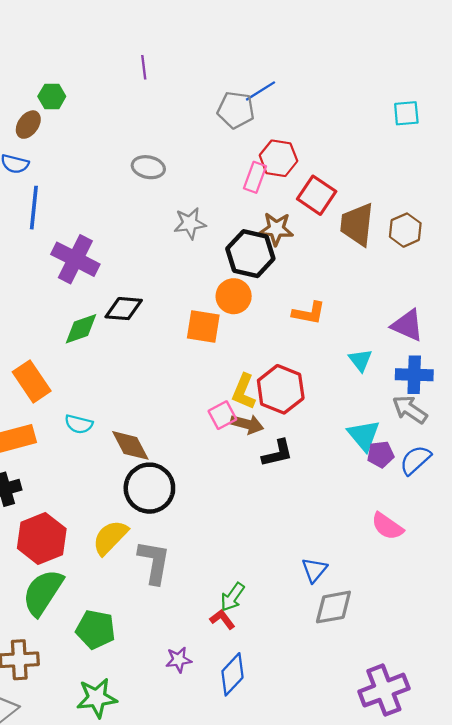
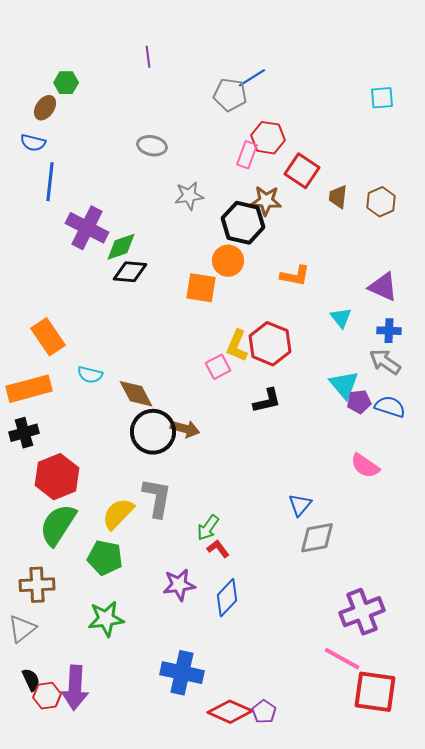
brown trapezoid: (357, 224) -> (338, 197), size x0.6
green diamond: (81, 329) -> (121, 247), moved
blue cross: (414, 375) -> (389, 331), size x0.7
brown arrow: (247, 424) -> (185, 429), moved
blue semicircle: (415, 460) -> (390, 407), turned 60
yellow semicircle: (110, 537) -> (118, 514), moved
green arrow: (232, 597) -> (208, 528), moved
purple star: (179, 660) -> (179, 585), size x1.4

